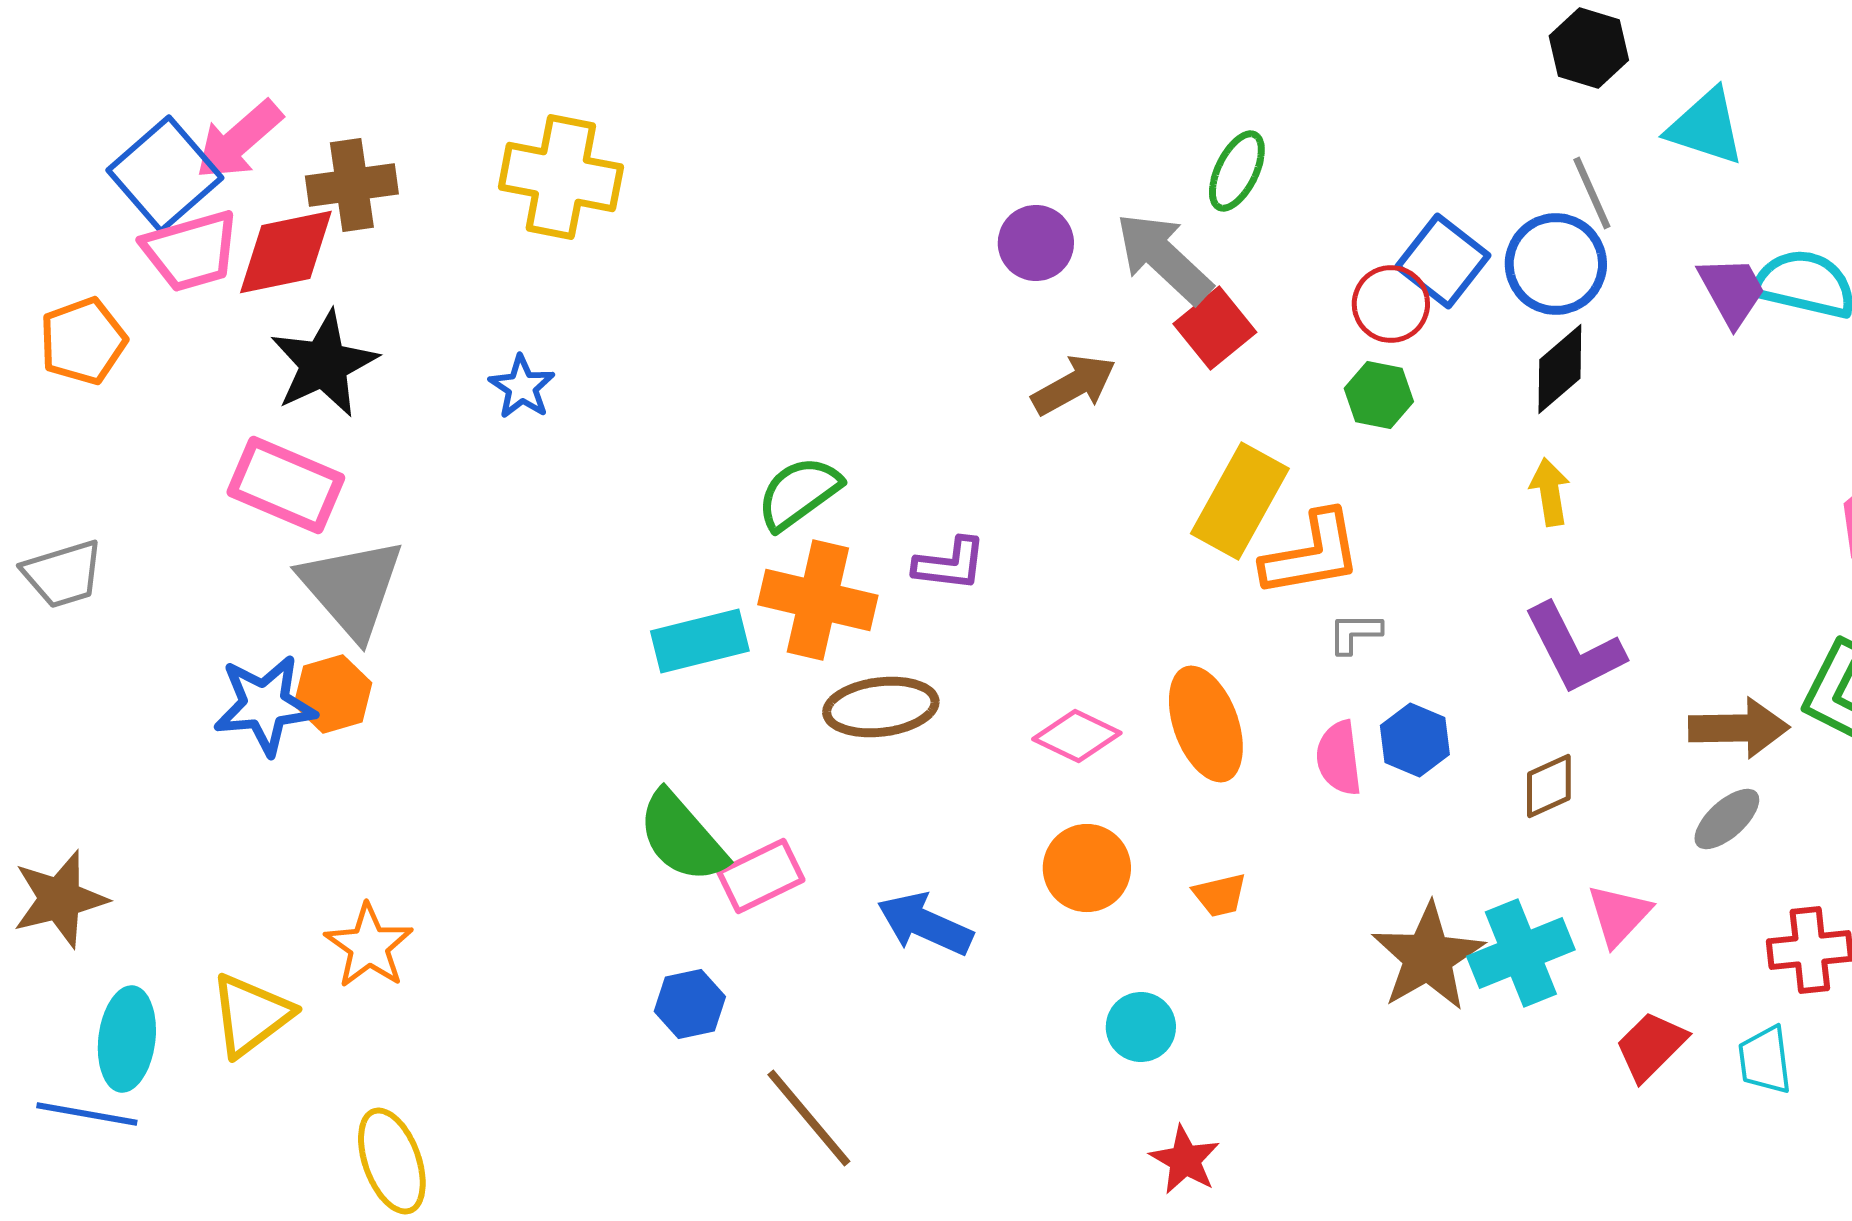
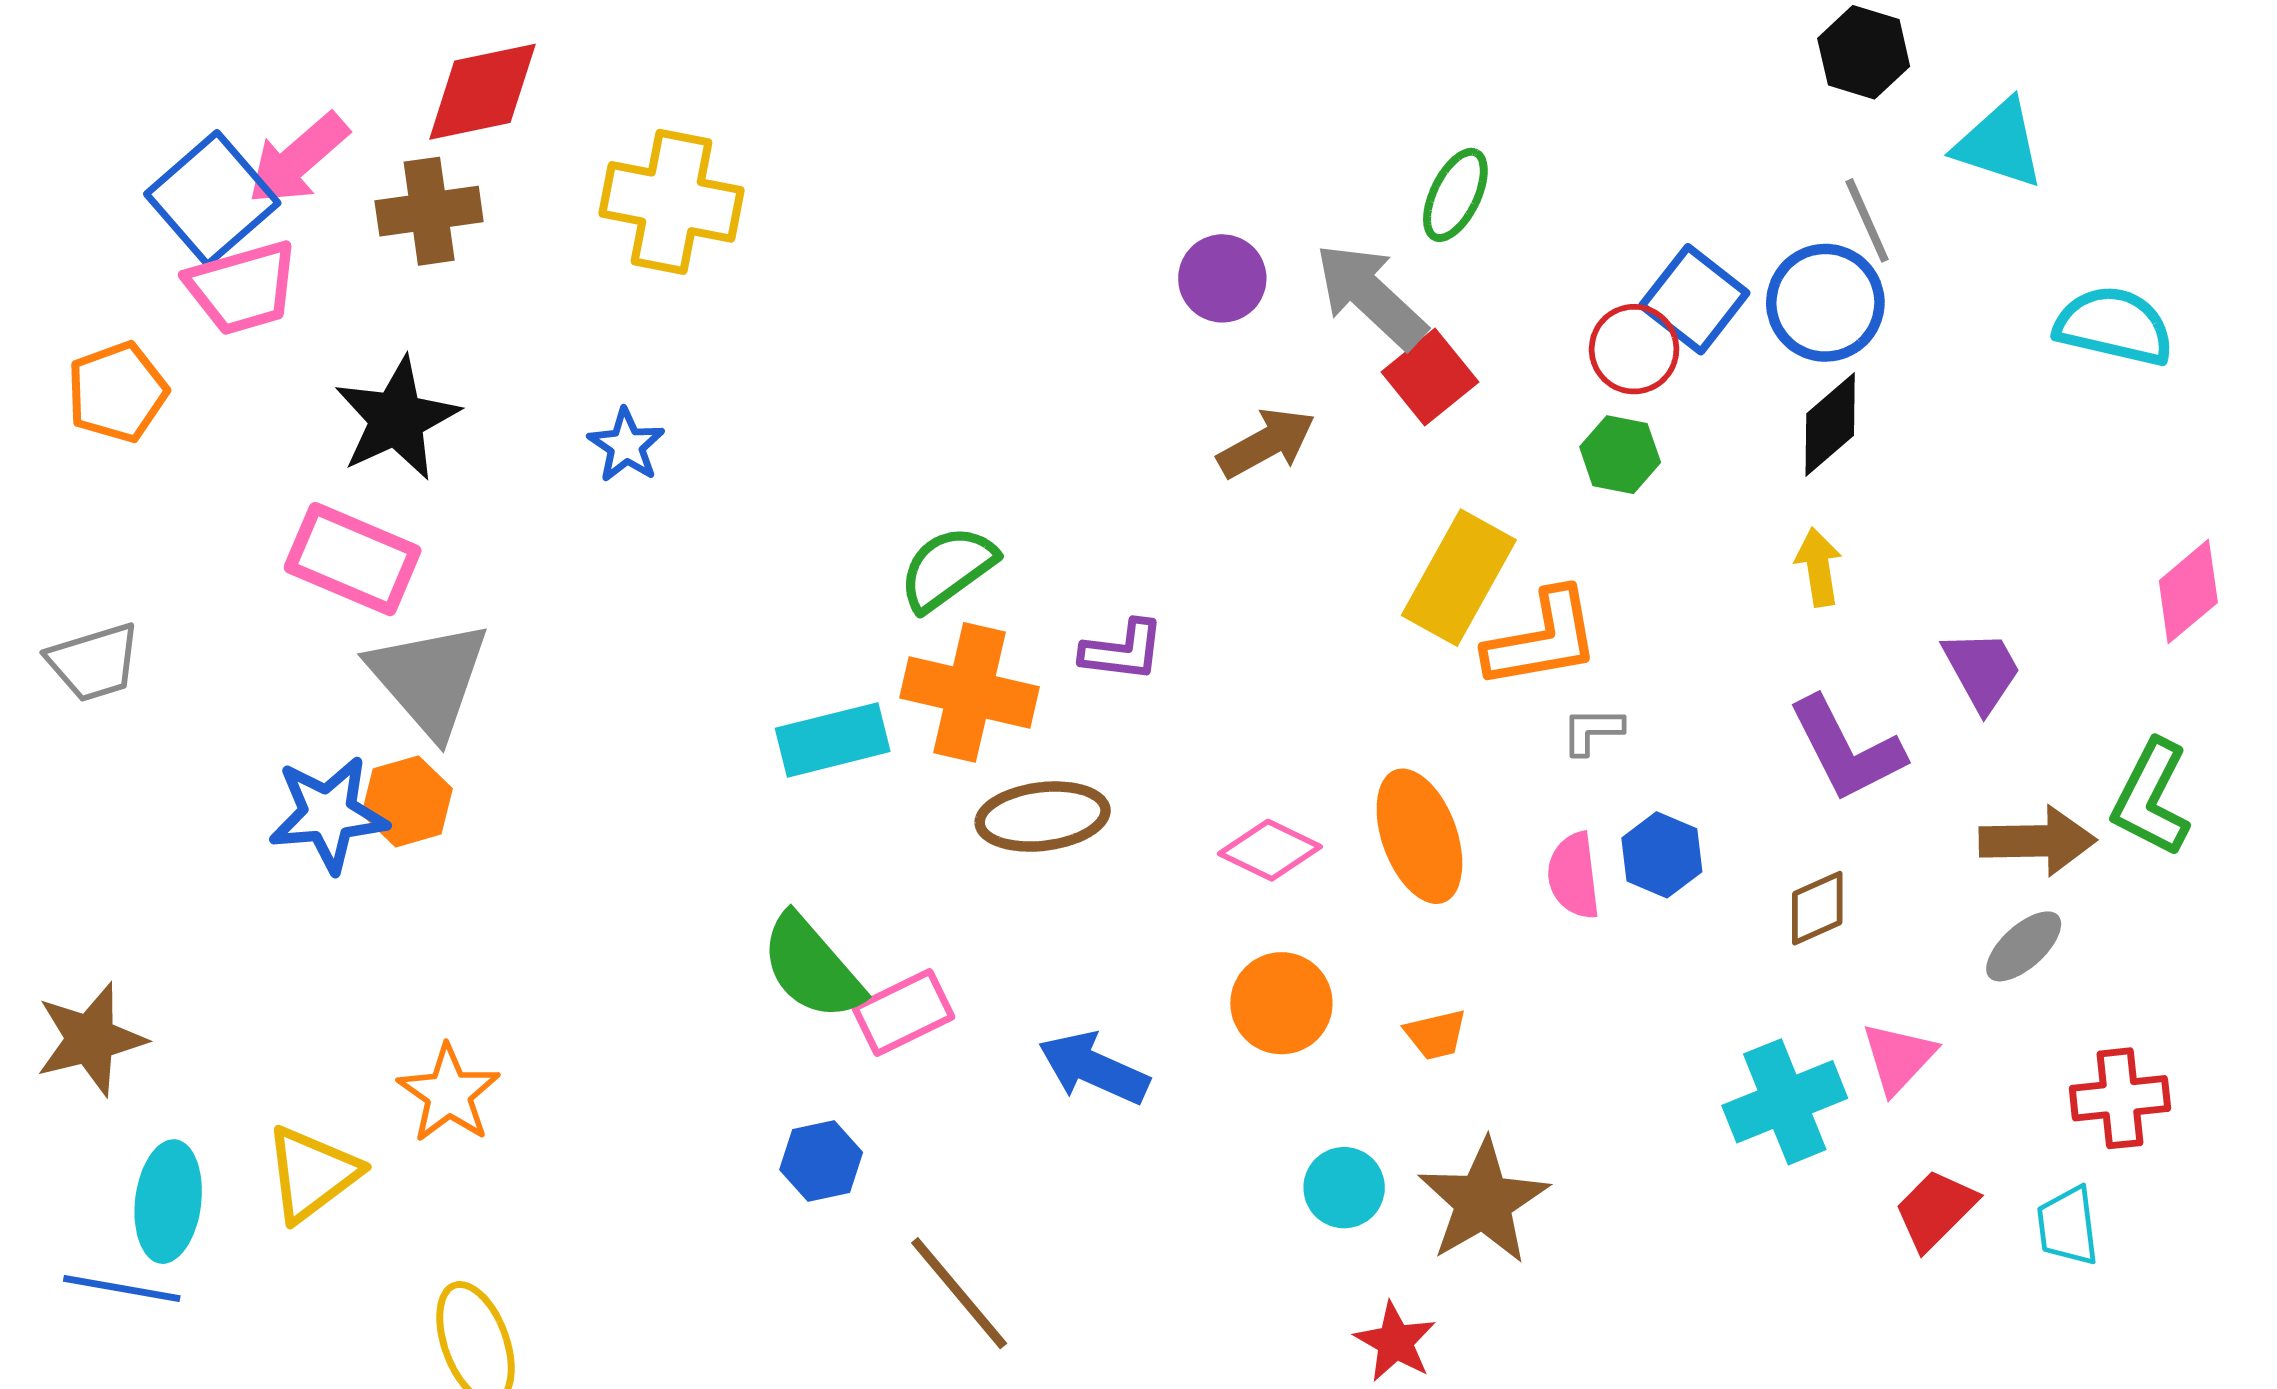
red diamond: (286, 252) -> (482, 92), moved
purple trapezoid: (1732, 291) -> (1982, 670), moved
brown star: (1428, 957) -> (1483, 1202), moved

